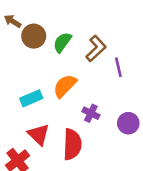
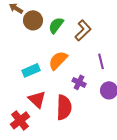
purple line: (118, 67) -> (101, 61), moved

